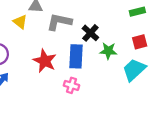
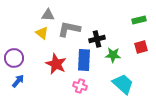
yellow triangle: (20, 22) -> (42, 33), moved
black cross: (90, 33) -> (97, 39), turned 35
cyan trapezoid: (134, 70) -> (123, 84), moved, turned 85

